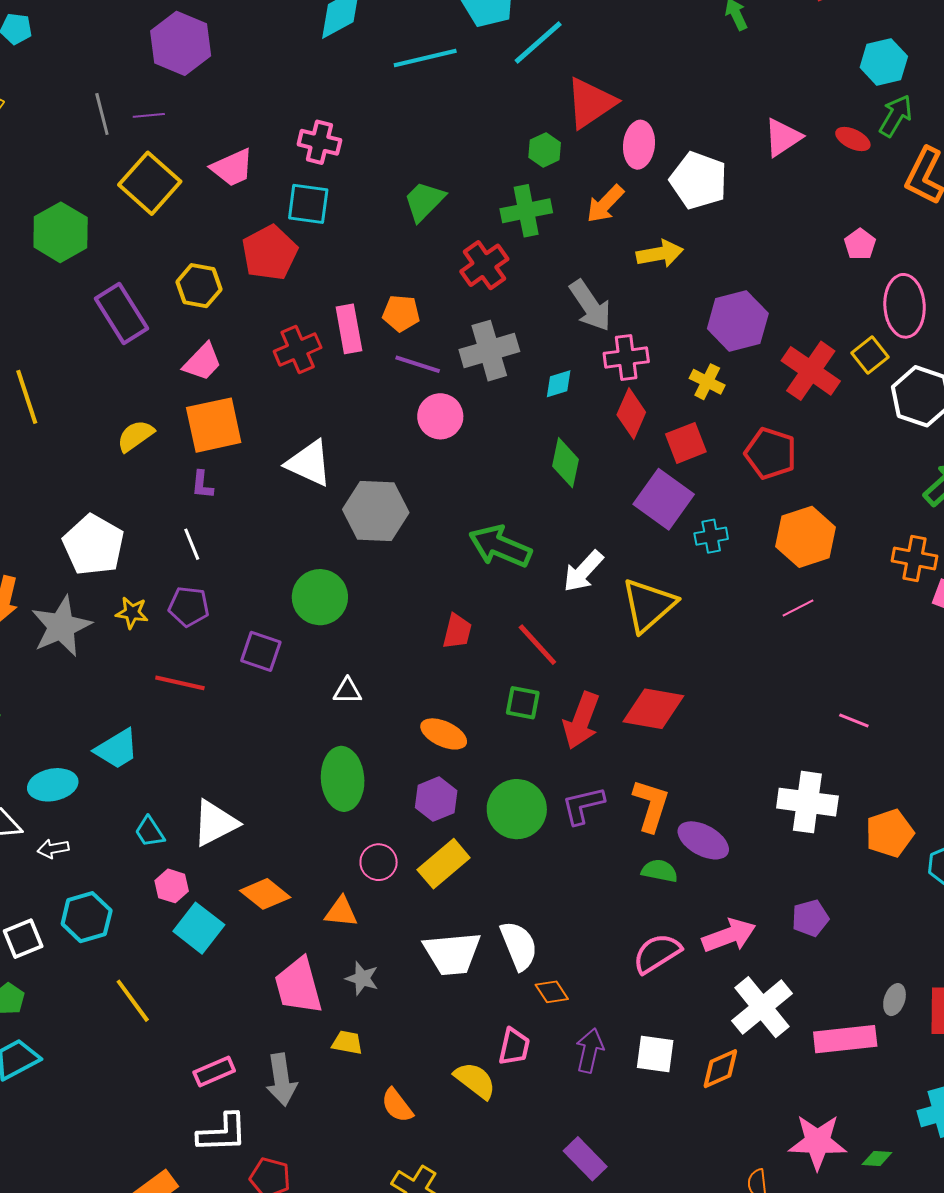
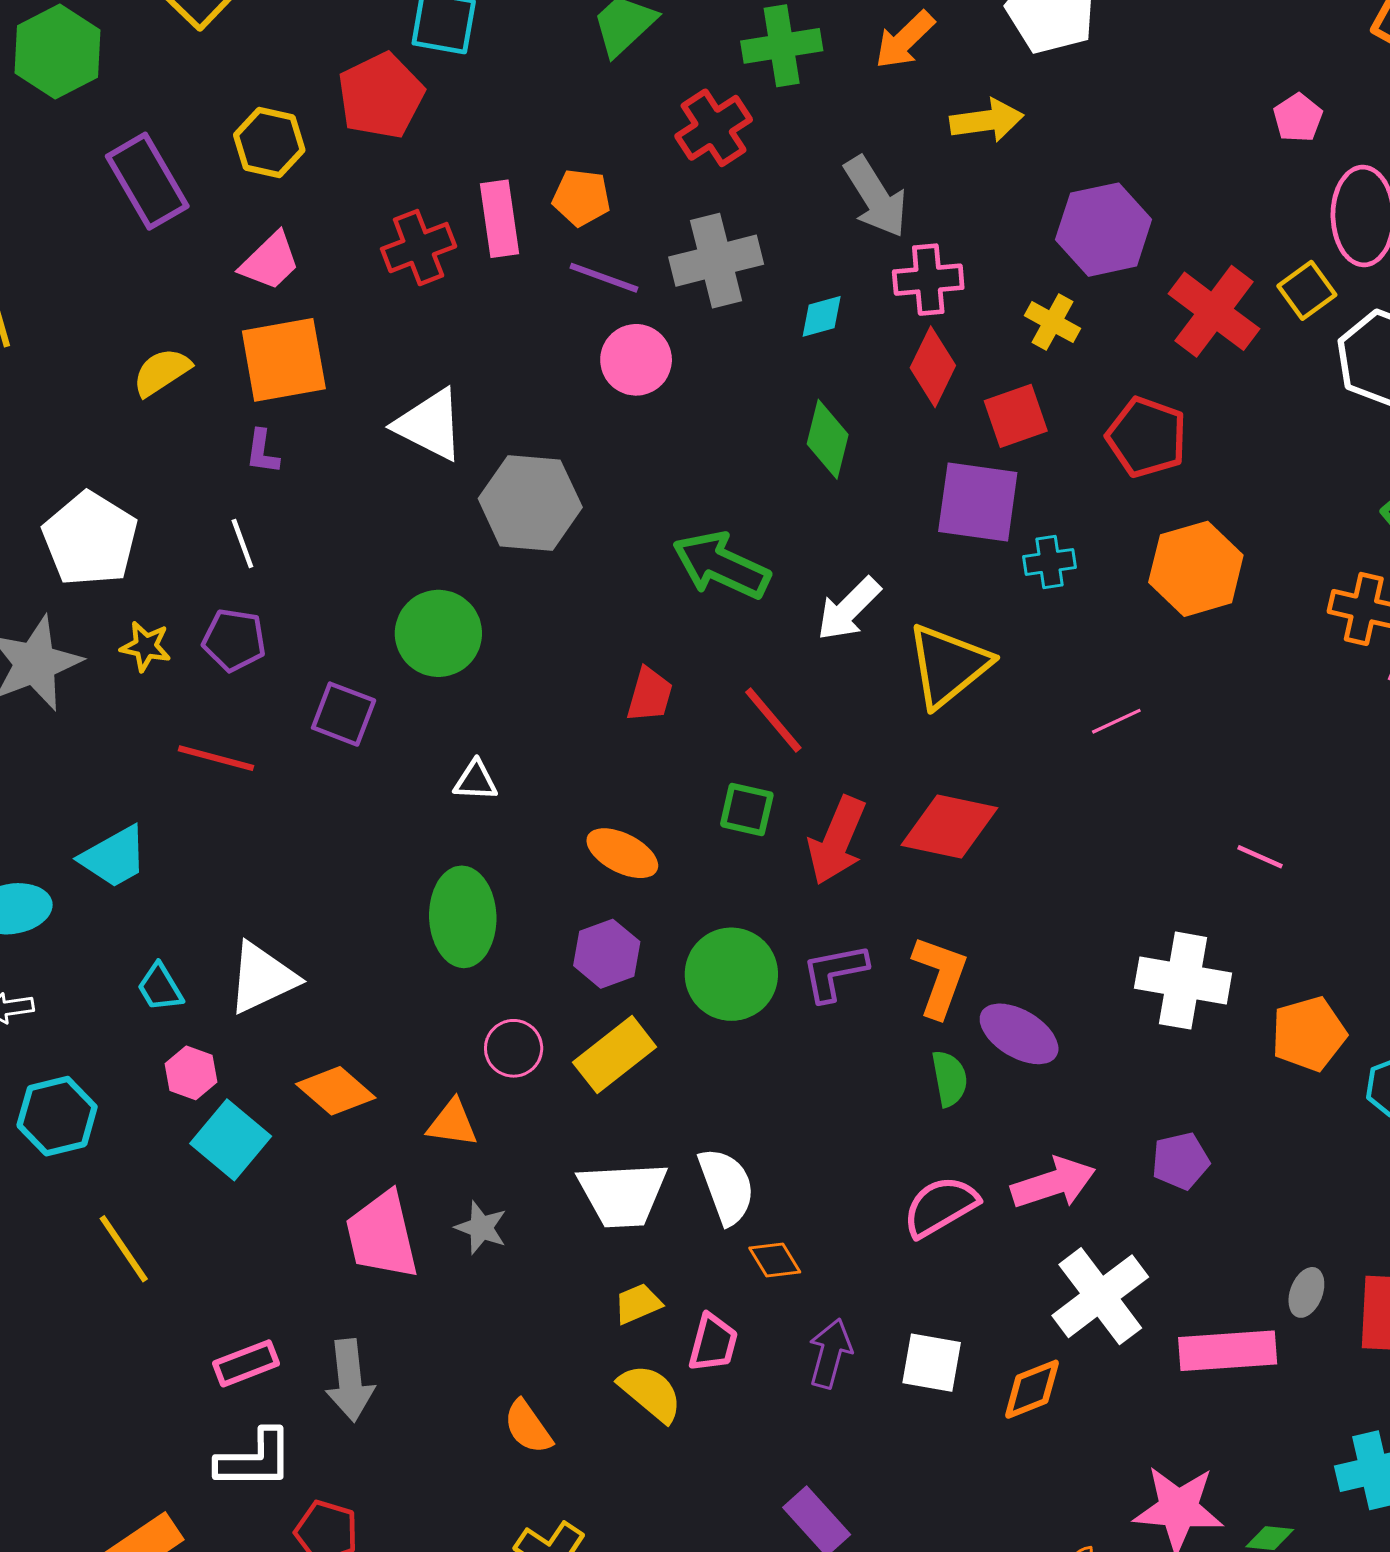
purple square: (664, 499) -> (978, 502), turned -30
pink line: (798, 608) -> (1116, 721), moved
green semicircle: (660, 871) -> (949, 1079), turned 66
yellow trapezoid: (347, 1043) -> (638, 1304), moved, turned -36

